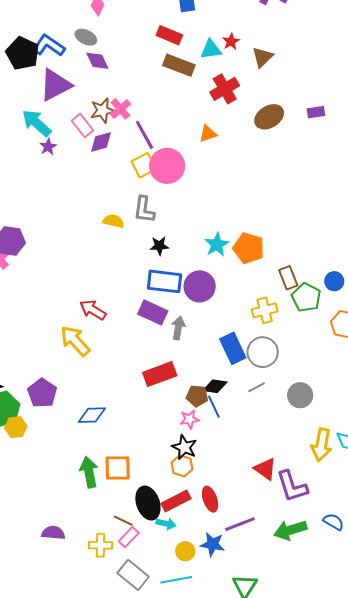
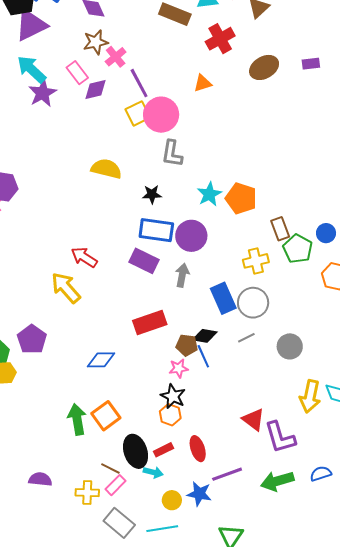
purple triangle: (55, 85) -> (31, 25), moved
brown star: (103, 111) -> (96, 42), moved
purple star: (48, 147) -> (43, 93), size x1.6
gray L-shape: (144, 210) -> (172, 154), moved
yellow semicircle: (113, 221) -> (106, 169), size x1.4
gray arrow: (178, 328) -> (182, 275), moved
blue diamond: (92, 415) -> (101, 360), moved
orange square: (118, 468) -> (106, 416), turned -36
red rectangle: (176, 501) -> (164, 450), size x0.7
blue semicircle: (334, 522) -> (321, 474), turned -50

